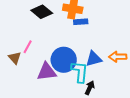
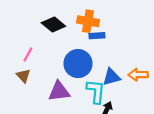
pink line: (28, 47) -> (28, 55), moved
blue circle: (64, 60) -> (78, 64), moved

